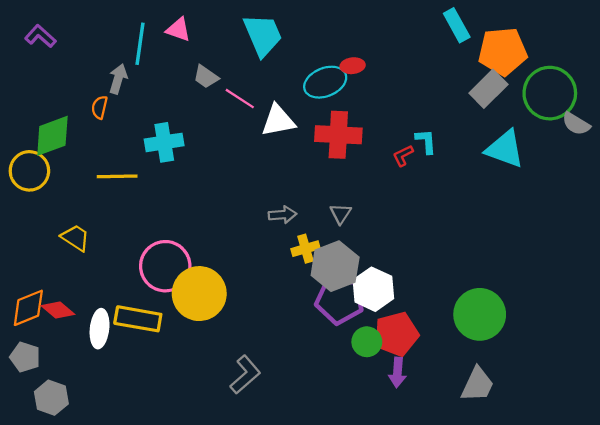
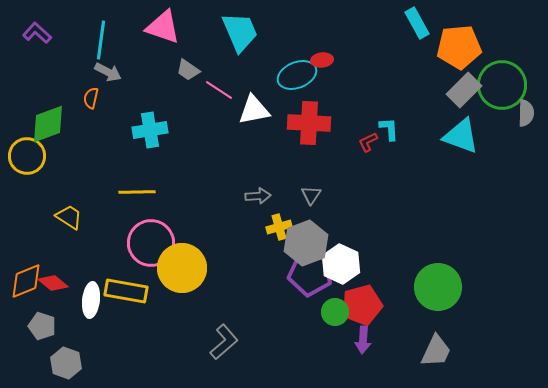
pink triangle: (178, 30) -> (163, 27), size x1.5
cyan line: (140, 44) -> (101, 40), moved
gray arrow: (118, 79) -> (108, 72), turned 100
gray rectangle: (488, 89) -> (464, 90), moved
gray semicircle: (576, 124) -> (526, 113), turned -120
yellow line: (117, 176) -> (137, 192), moved
gray pentagon: (25, 357) -> (42, 326), moved
gray hexagon: (51, 398) -> (66, 363), moved

